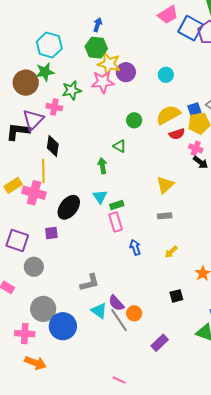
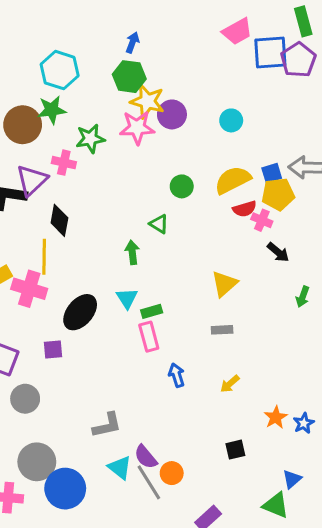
blue square: (191, 28) -> (270, 52), turned -35
pink cross: (196, 148) -> (262, 220), moved

